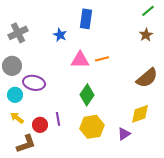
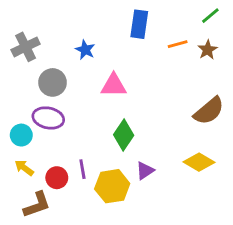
blue rectangle: (86, 19) -> (139, 24), moved
orange line: (102, 59) -> (178, 44), moved
gray circle: (12, 66) -> (53, 82), moved
yellow diamond: (140, 114) -> (199, 162), turned 50
yellow hexagon: (92, 127) -> (112, 186), moved
purple triangle: (124, 134) -> (145, 171), moved

